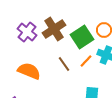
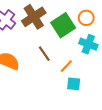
orange line: (86, 61) -> (66, 66), moved

